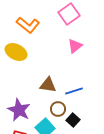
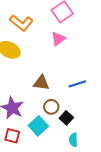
pink triangle: (75, 46) -> (58, 39), moved
blue line: (74, 91) -> (77, 84), moved

